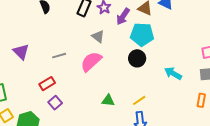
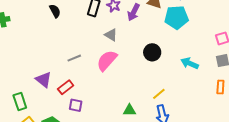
cyan pentagon: (142, 34) -> (176, 17), moved
purple triangle: (21, 52) -> (44, 80), moved
green triangle: (108, 100) -> (129, 110), moved
purple square: (55, 103) -> (76, 105), turned -32

